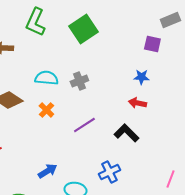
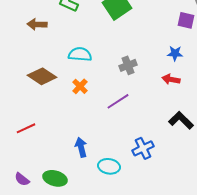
gray cross: (79, 81) -> (128, 65), moved
black L-shape: (126, 133) -> (181, 120), moved
blue arrow: (47, 171) -> (81, 147), turned -72

